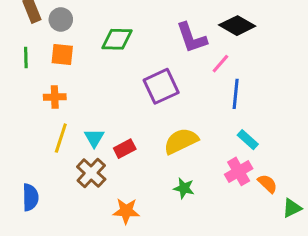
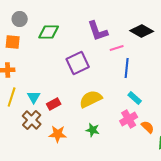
gray circle: (61, 19) -> (20, 19), moved
black diamond: (237, 26) -> (142, 31), moved
pink line: (220, 64) -> (117, 48), turned 32
orange star: (126, 211) -> (58, 134), moved

